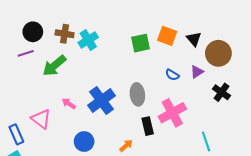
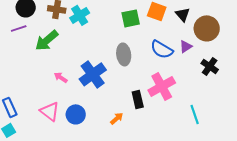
blue semicircle: (172, 75) -> (162, 49), size x1.6
gray ellipse: (137, 94) -> (124, 54), moved
pink triangle: (41, 119) -> (50, 111), moved

